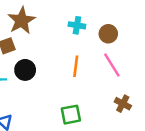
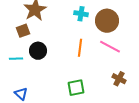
brown circle: (108, 34) -> (107, 21), size x1.5
pink line: (112, 65) -> (110, 47), turned -30

